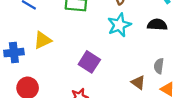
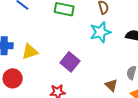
yellow triangle: (43, 40) -> (30, 52), moved

